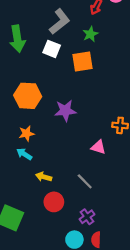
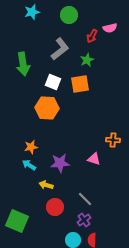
white square: (52, 49) -> (53, 82), moved
orange hexagon: (28, 96) -> (47, 108), moved
purple star: (65, 111) -> (60, 163), moved
gray line: (85, 181) -> (85, 199), moved

